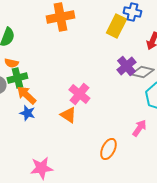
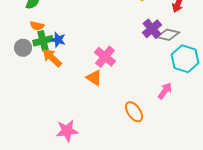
blue star: (27, 113) -> (58, 40), moved
orange ellipse: (108, 149) -> (134, 112), turned -60

